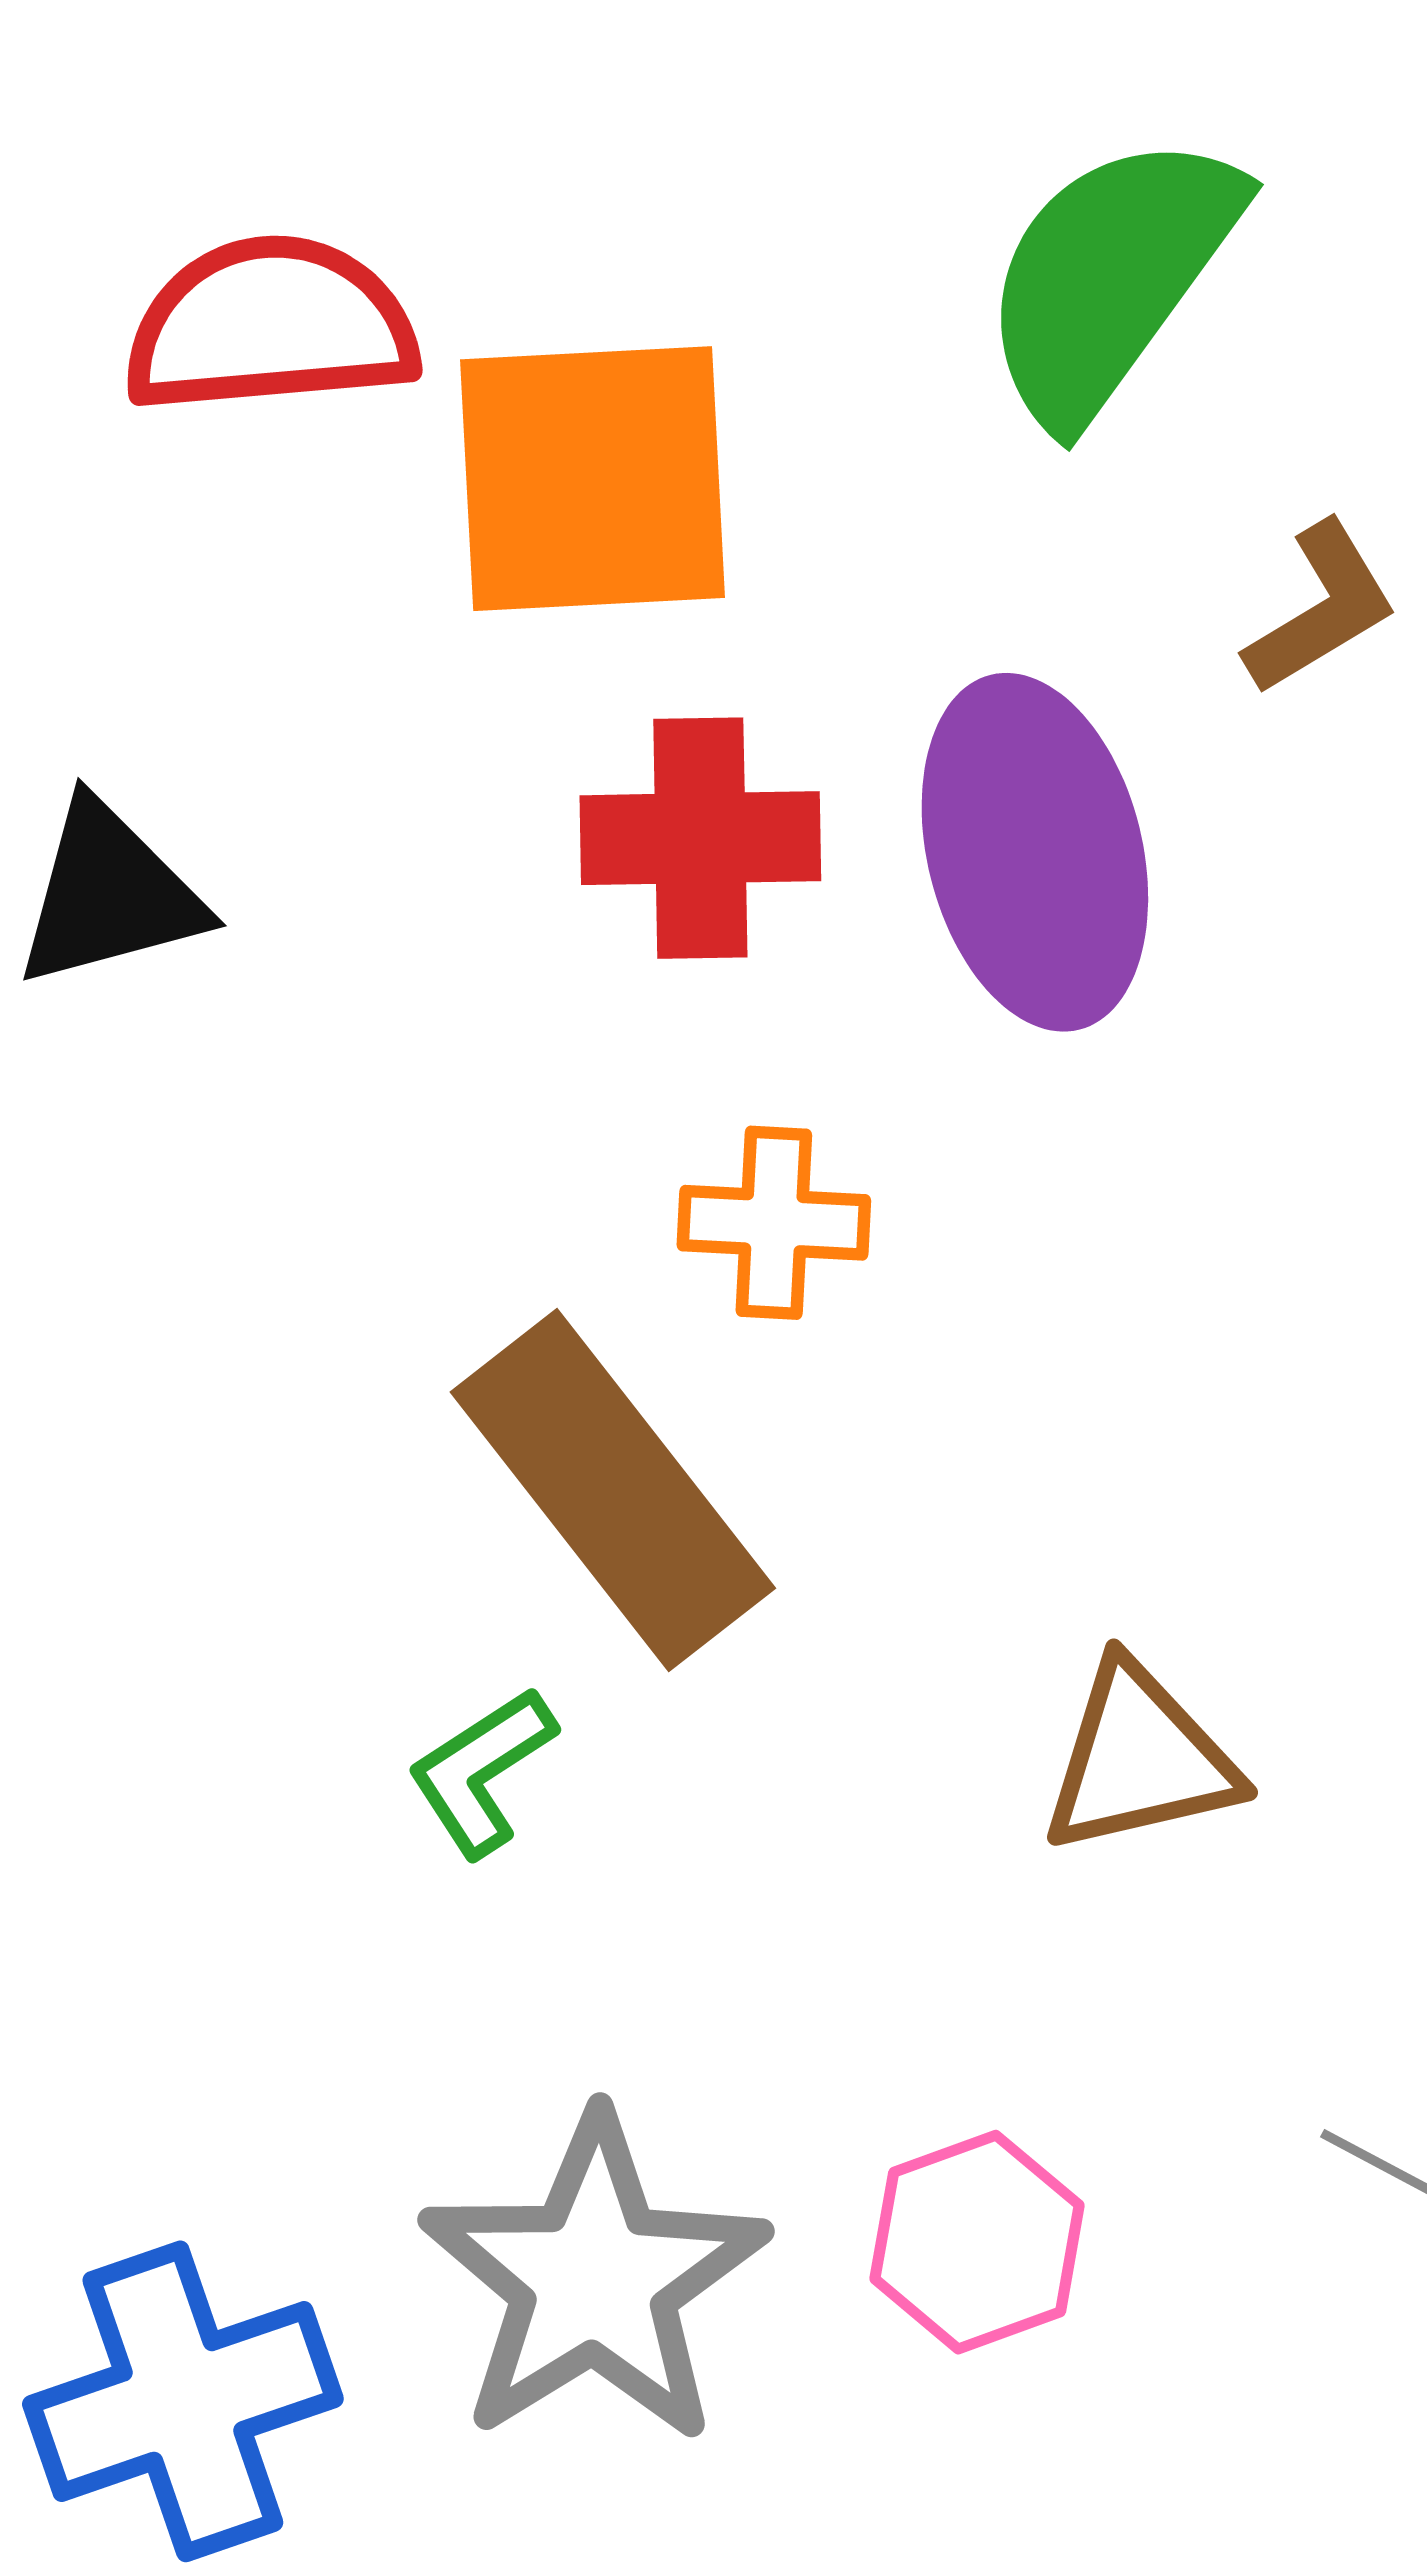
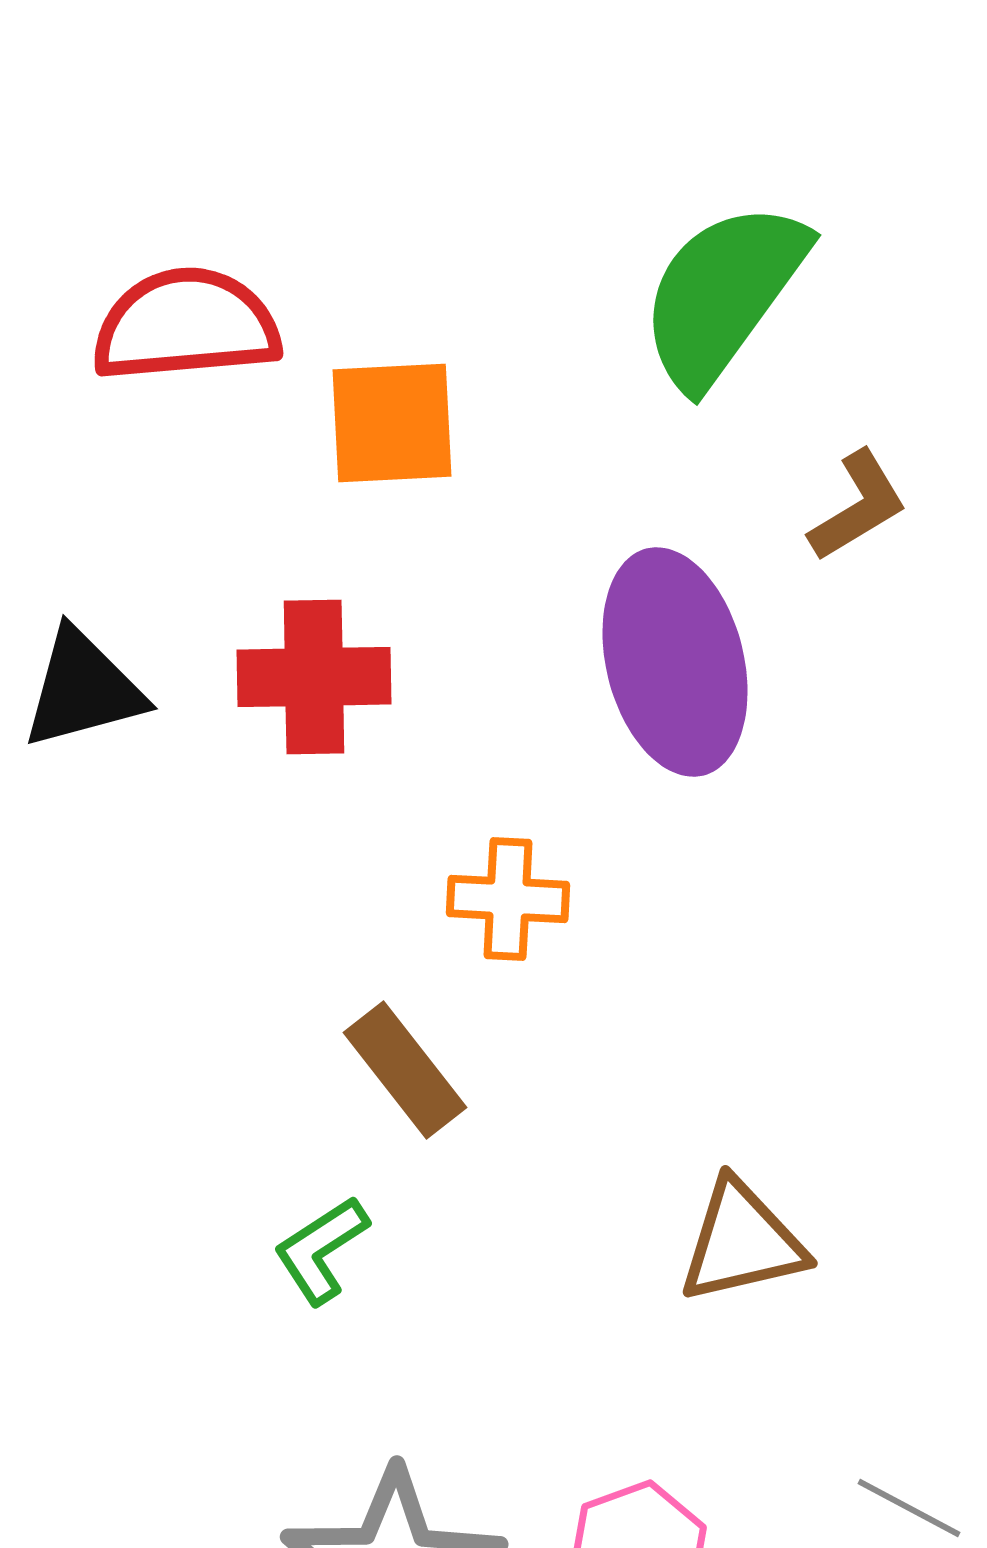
orange square: (593, 479) -> (392, 423), size x0.7
red cross: (700, 838) -> (314, 677), moved
brown rectangle: (613, 1490) -> (405, 1070), size x0.6

